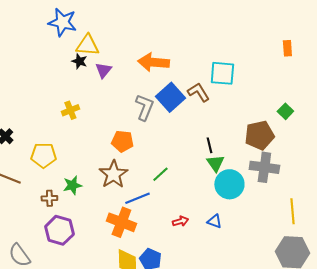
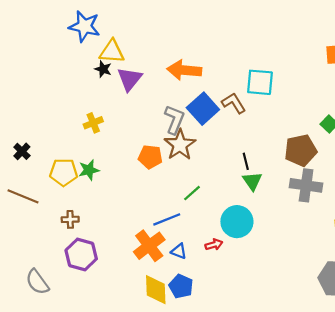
purple triangle: (103, 70) -> (129, 79), size x1.4
brown star: (113, 174) -> (180, 145), moved
cyan circle: (229, 184) -> (237, 222), moved
green star: (72, 185) -> (89, 170), moved
blue triangle: (214, 221) -> (179, 251), moved
orange cross: (121, 222) -> (149, 246), turned 32

